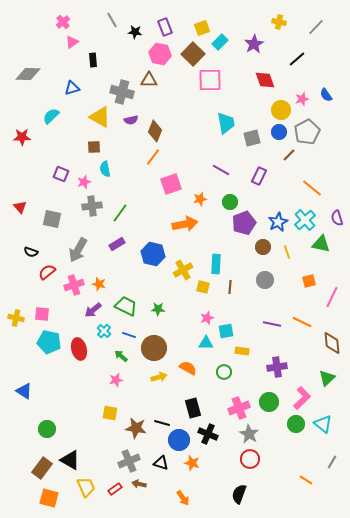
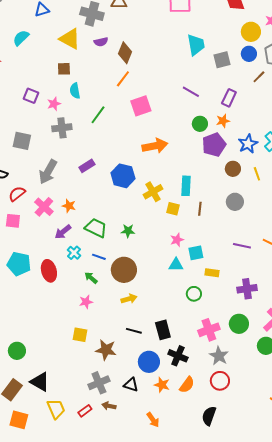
orange star: (200, 199) -> (223, 121), moved
green line: (120, 213) -> (98, 115), moved
pink cross: (74, 285) -> (44, 207), turned -30
pink square: (42, 314) -> (13, 221), moved
orange semicircle: (188, 368) -> (187, 385), moved, turned 96
black line: (162, 423) -> (134, 331), moved

